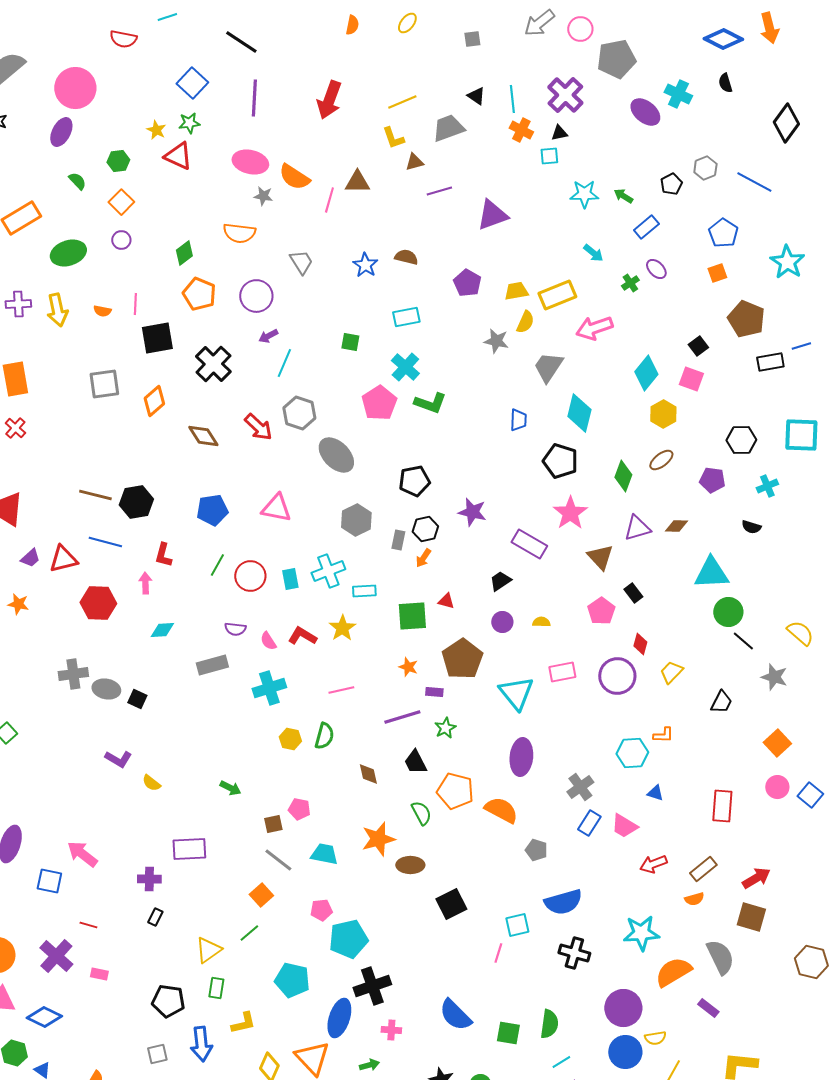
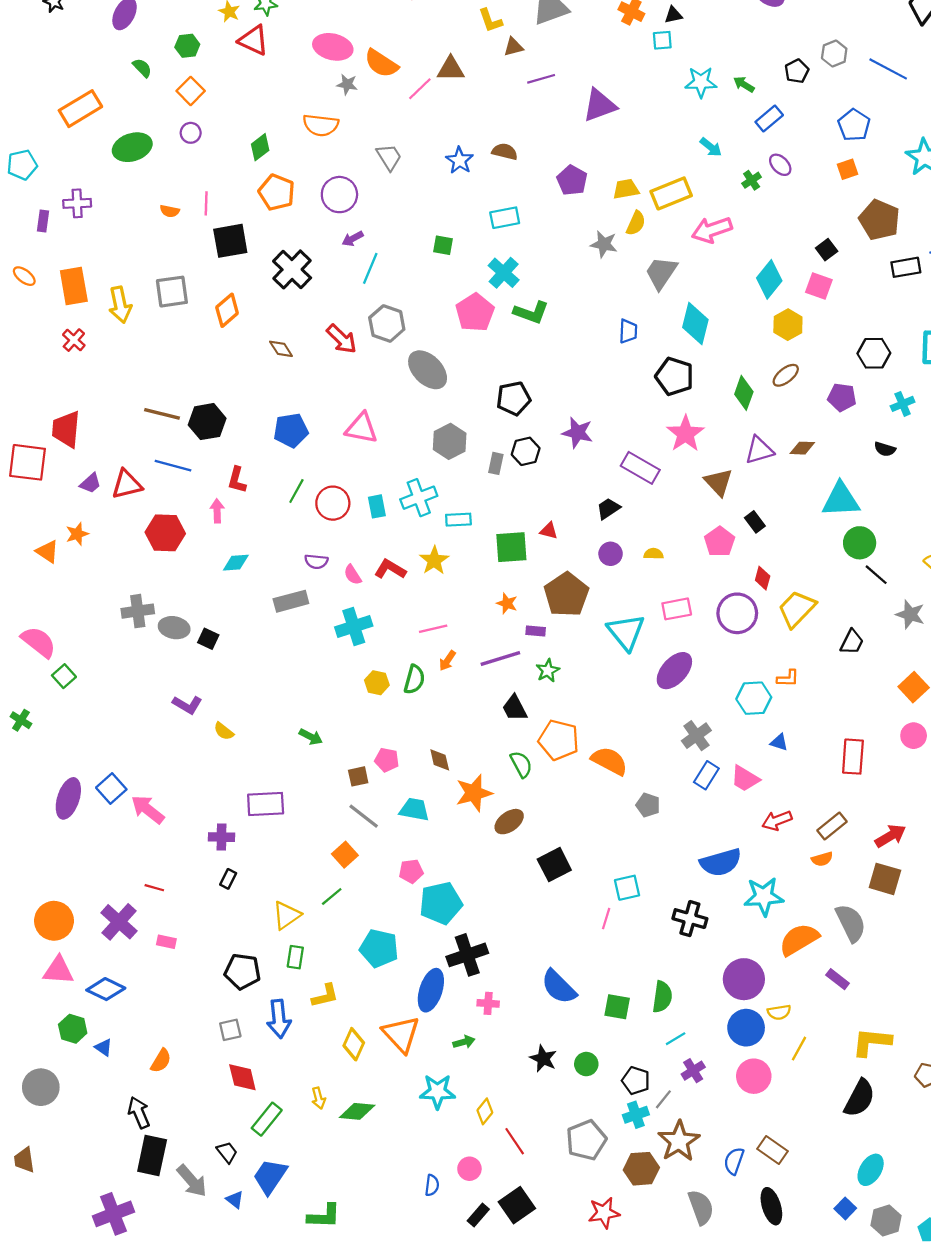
pink line: (329, 200) -> (420, 89), turned 30
yellow arrow: (57, 310) -> (120, 305), moved
brown diamond: (203, 436) -> (281, 349), size x0.7
orange arrow: (423, 558) -> (447, 661), moved
orange star: (18, 604) -> (77, 534), turned -30
yellow trapezoid: (671, 672) -> (797, 609), size x1.5
purple ellipse: (521, 757) -> (674, 671), moved, turned 36
brown diamond: (368, 774) -> (440, 760), moved
brown ellipse: (410, 865) -> (509, 822), turned -36
blue square: (49, 881) -> (111, 789), moved, turned 36
blue semicircle: (563, 902) -> (721, 862), moved

